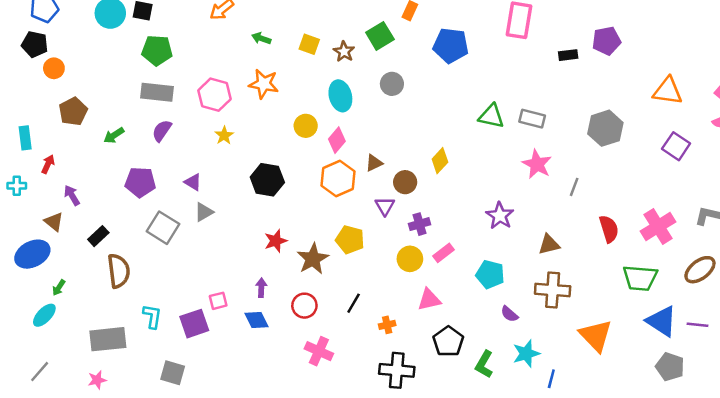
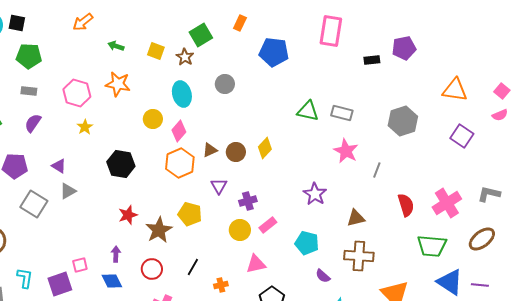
green square: (380, 36) -> (201, 35), moved
gray rectangle: (157, 92) -> (29, 91), size x0.6
brown circle: (405, 182) -> (236, 152), moved

